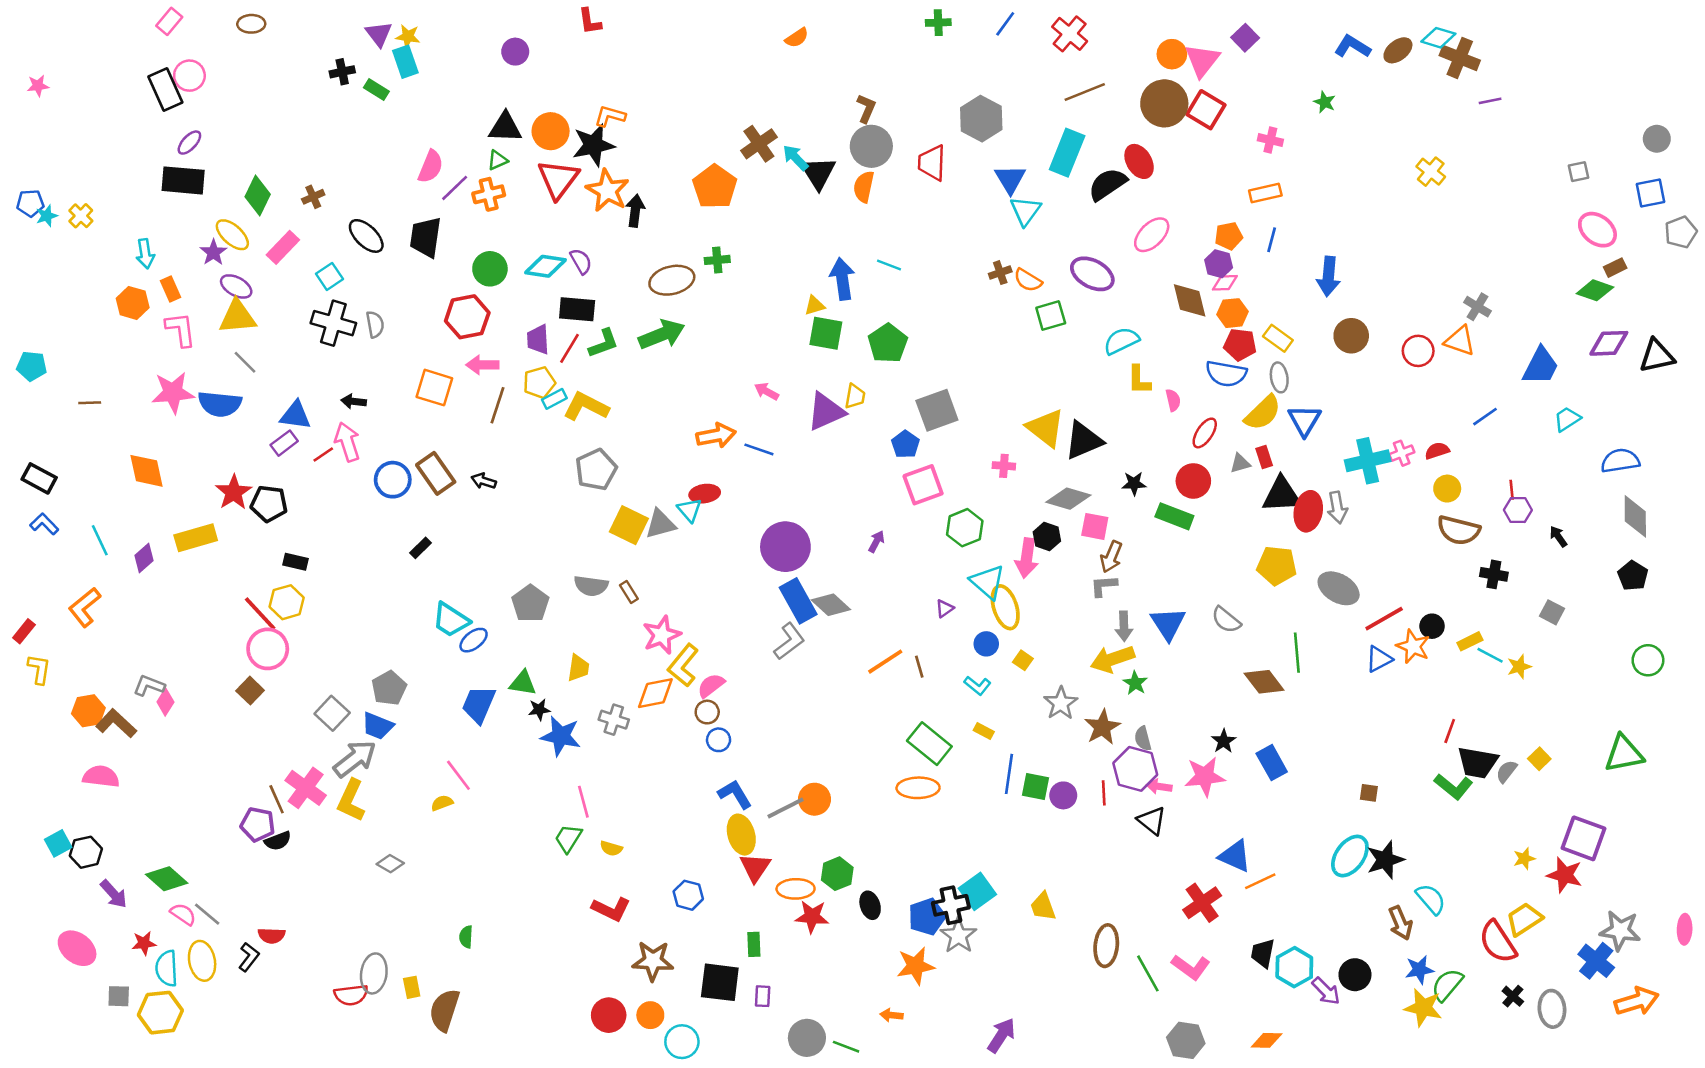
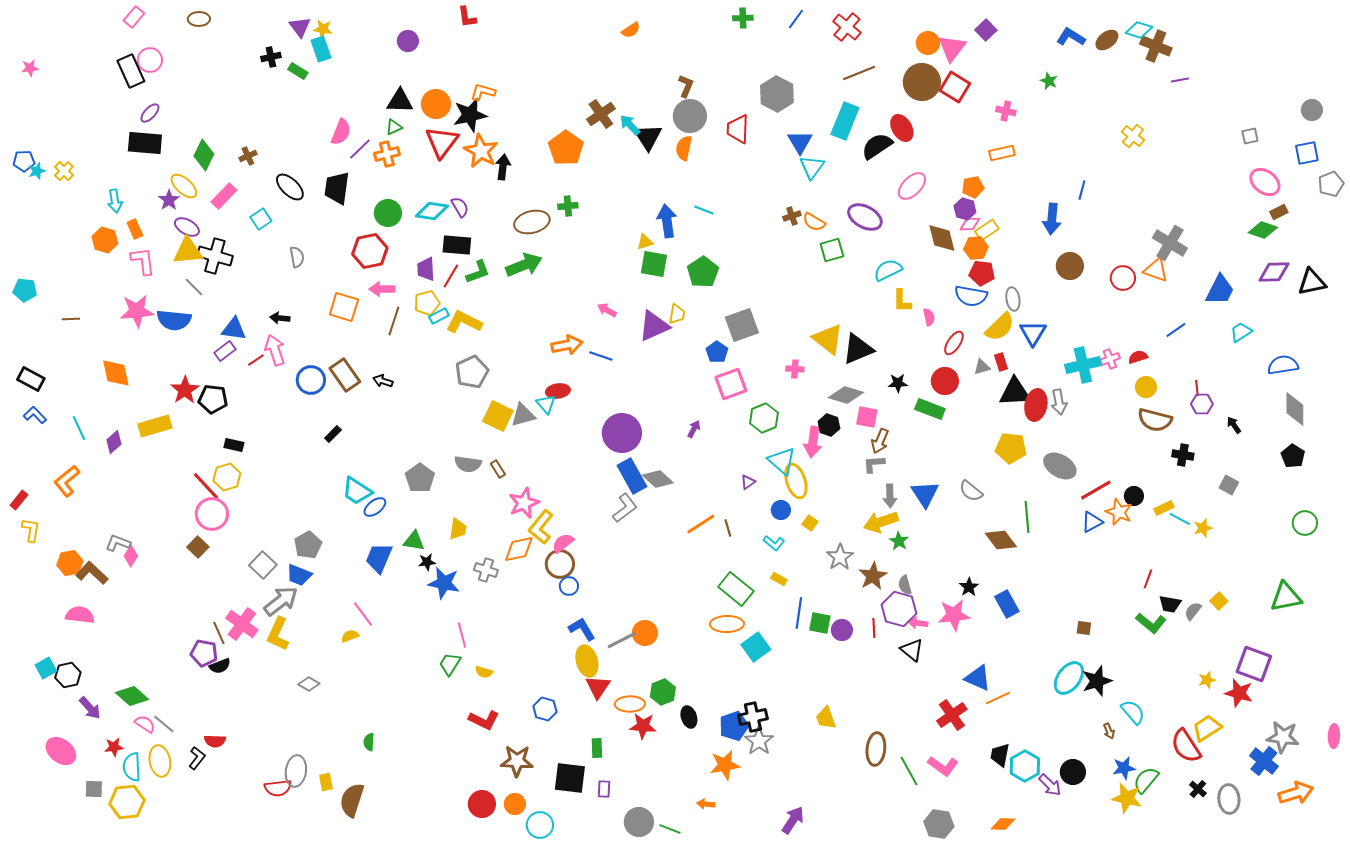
blue line: (1272, 240) -> (1082, 190), moved
gray cross: (1477, 307) -> (1170, 243), size x1.6
black cross: (333, 323) -> (215, 256), moved
yellow rectangle: (1278, 338) -> (987, 230), moved, turned -70
brown circle: (707, 712) -> (560, 564), size x1.5
black trapezoid: (1477, 763) -> (1170, 604), size x0.7
cyan square: (977, 891) -> (756, 647), moved
brown arrow: (1400, 923) -> (1109, 731), size x0.6

